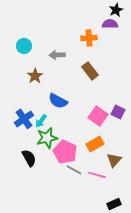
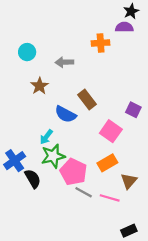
brown rectangle: (90, 71) -> (87, 100), moved
purple square: (118, 112) -> (133, 110), moved
blue cross: (24, 119) -> (15, 161), moved

